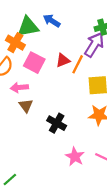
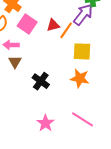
pink star: (75, 157) -> (45, 123), moved

